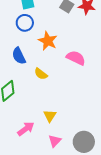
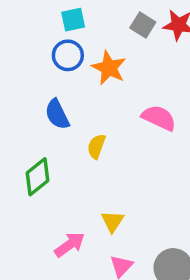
orange star: (48, 41) -> (109, 68), moved
yellow semicircle: (41, 74) -> (96, 146), turned 72

